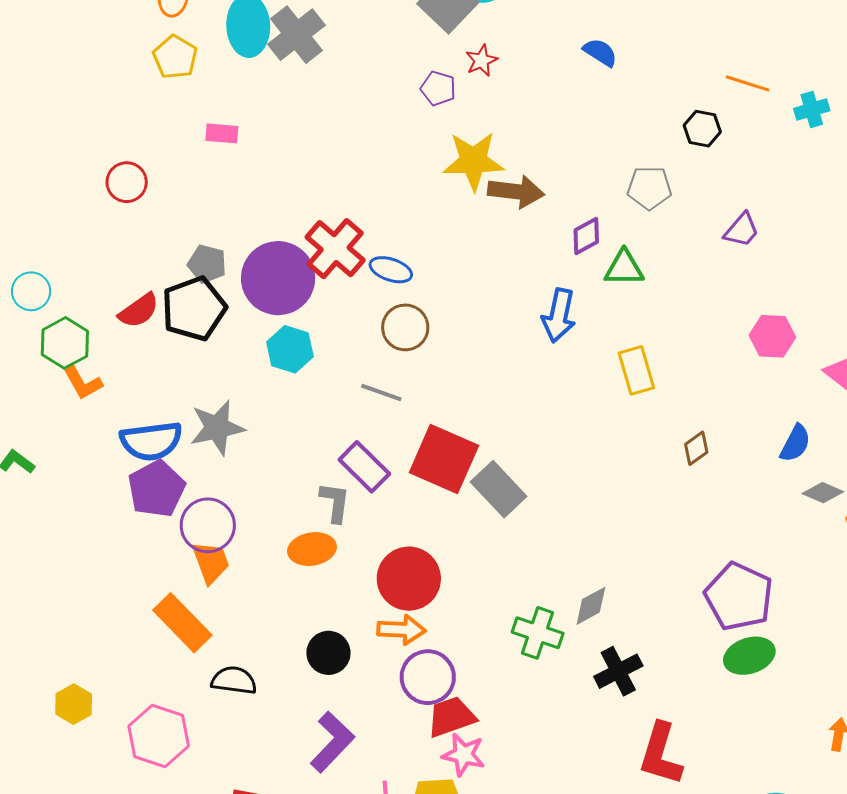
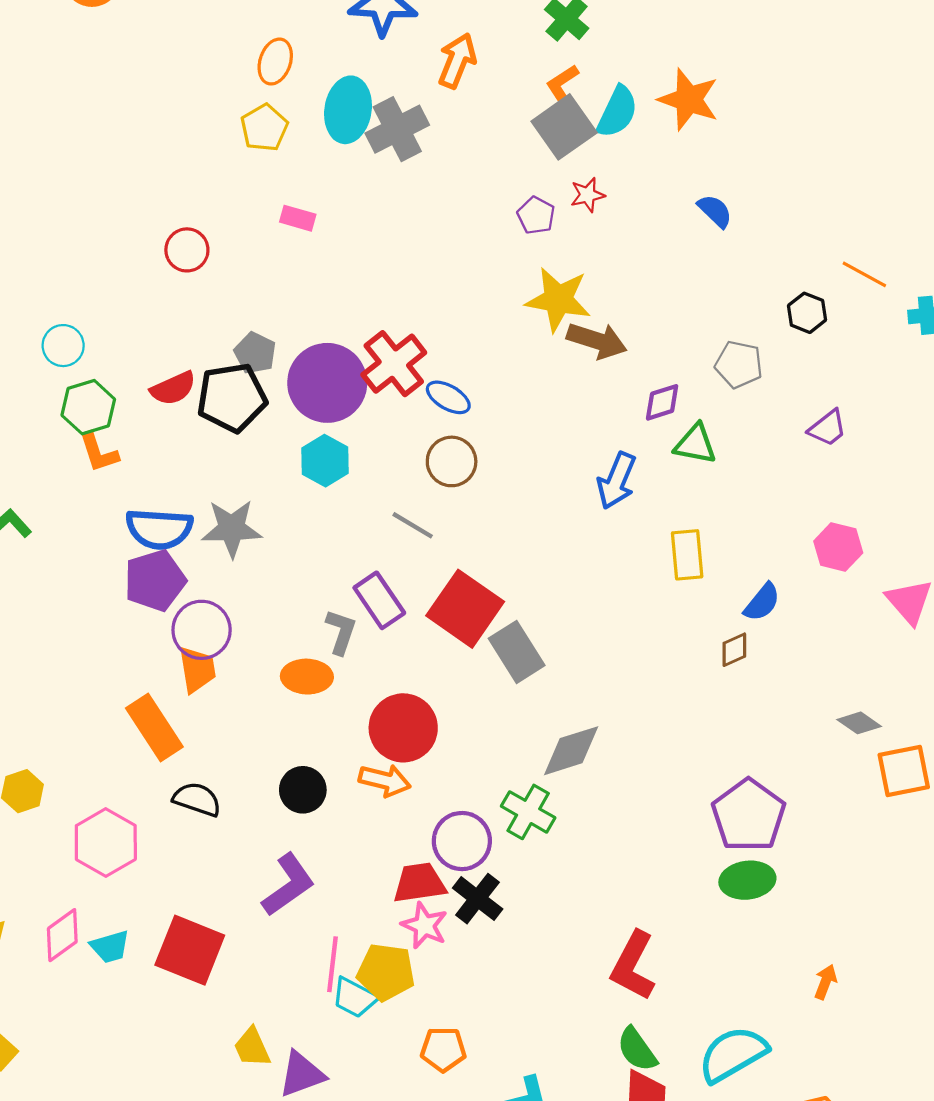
blue semicircle: (795, 443) -> (762, 602), moved
gray diamond: (591, 606) -> (571, 751), moved, size x1.4
black cross: (618, 671) -> (478, 899), moved, turned -36
purple circle: (428, 677) -> (462, 841), moved

